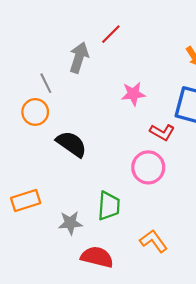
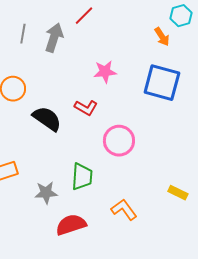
gray line: (46, 83) -> (23, 34), moved, turned 36
red L-shape: (162, 132) -> (86, 108), moved
red semicircle: (97, 257) -> (71, 225), turned -32

